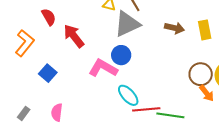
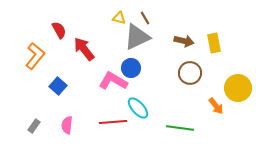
brown circle: (201, 74) -> (190, 73), moved
red line: (146, 109) -> (113, 122), moved

